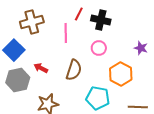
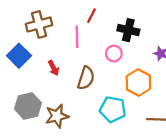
black cross: (101, 20) -> (128, 30), moved
red arrow: (41, 68) -> (54, 68), moved, turned -144
gray hexagon: (18, 80) -> (28, 106), moved

